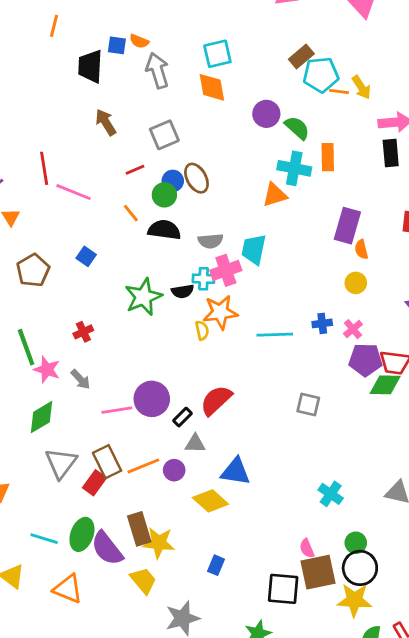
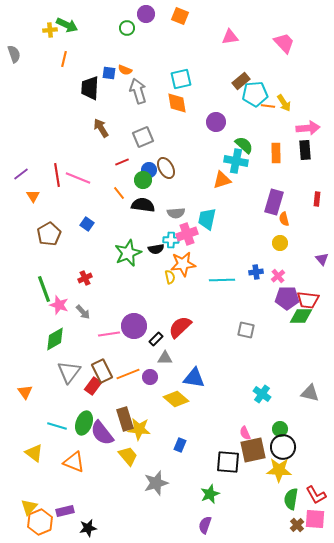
green semicircle: (297, 128) -> (244, 145), moved
orange rectangle: (328, 157) -> (276, 153), moved
red line: (44, 168) -> (57, 175), moved

